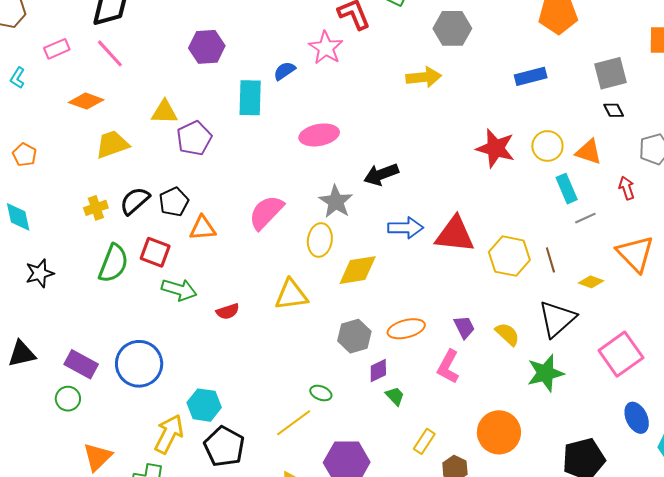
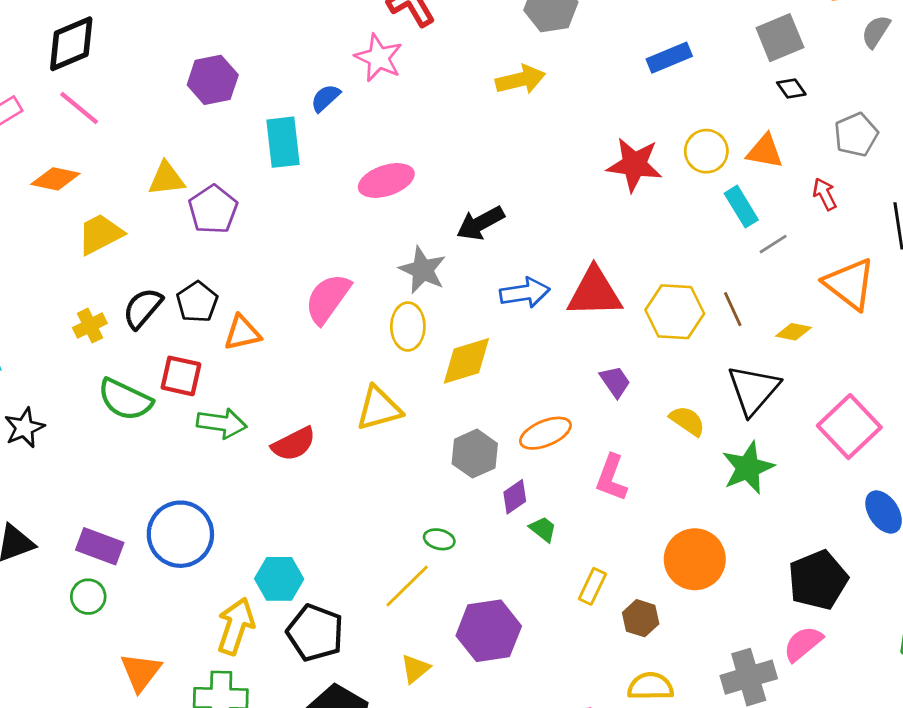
green semicircle: (113, 263) -> (125, 399), turned 102
red semicircle: (228, 311) -> (294, 444), size x1.4
purple trapezoid: (464, 327) -> (615, 382), moved

